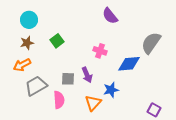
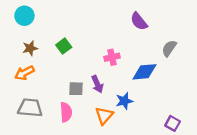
purple semicircle: (110, 16) -> (139, 21), moved
cyan circle: (29, 20) -> (24, 16), moved
gray semicircle: (151, 43) -> (169, 48), size x0.7
pink cross: (100, 51) -> (112, 57), turned -32
gray trapezoid: (36, 86) -> (30, 108), moved, turned 35

